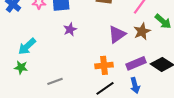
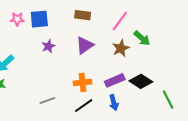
purple triangle: (117, 34) -> (85, 45), moved
gray line: (55, 81) -> (47, 101), moved

